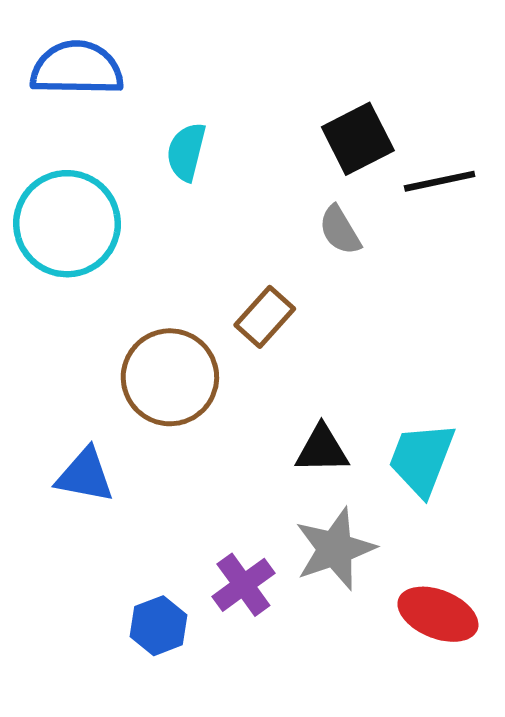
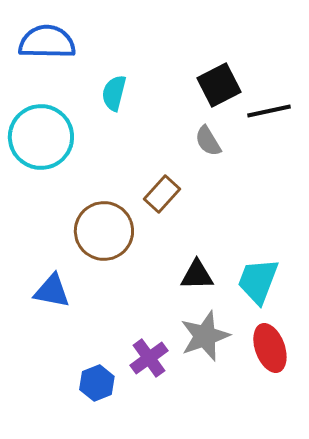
red ellipse: (438, 614) -> (270, 348), moved, turned 48

